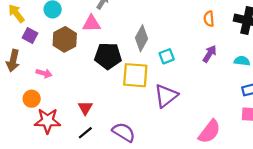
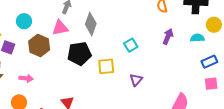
gray diamond: (141, 38) -> (91, 24), moved
yellow square: (135, 75) -> (106, 66), size x0.7
purple triangle: (166, 96) -> (136, 80), size x0.6

